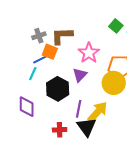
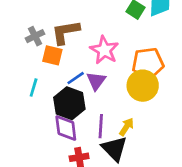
blue line: (40, 60) -> (76, 78), moved
purple diamond: (27, 107) -> (66, 128), moved
yellow arrow: (98, 112) -> (126, 127), size x0.6

